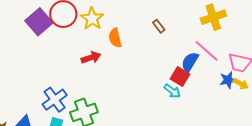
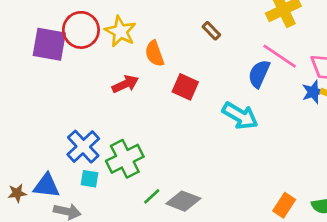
purple square: (39, 22) -> (49, 44), turned -32
red square: (180, 76) -> (185, 87), moved
cyan arrow: (172, 91) -> (240, 116), size x1.5

